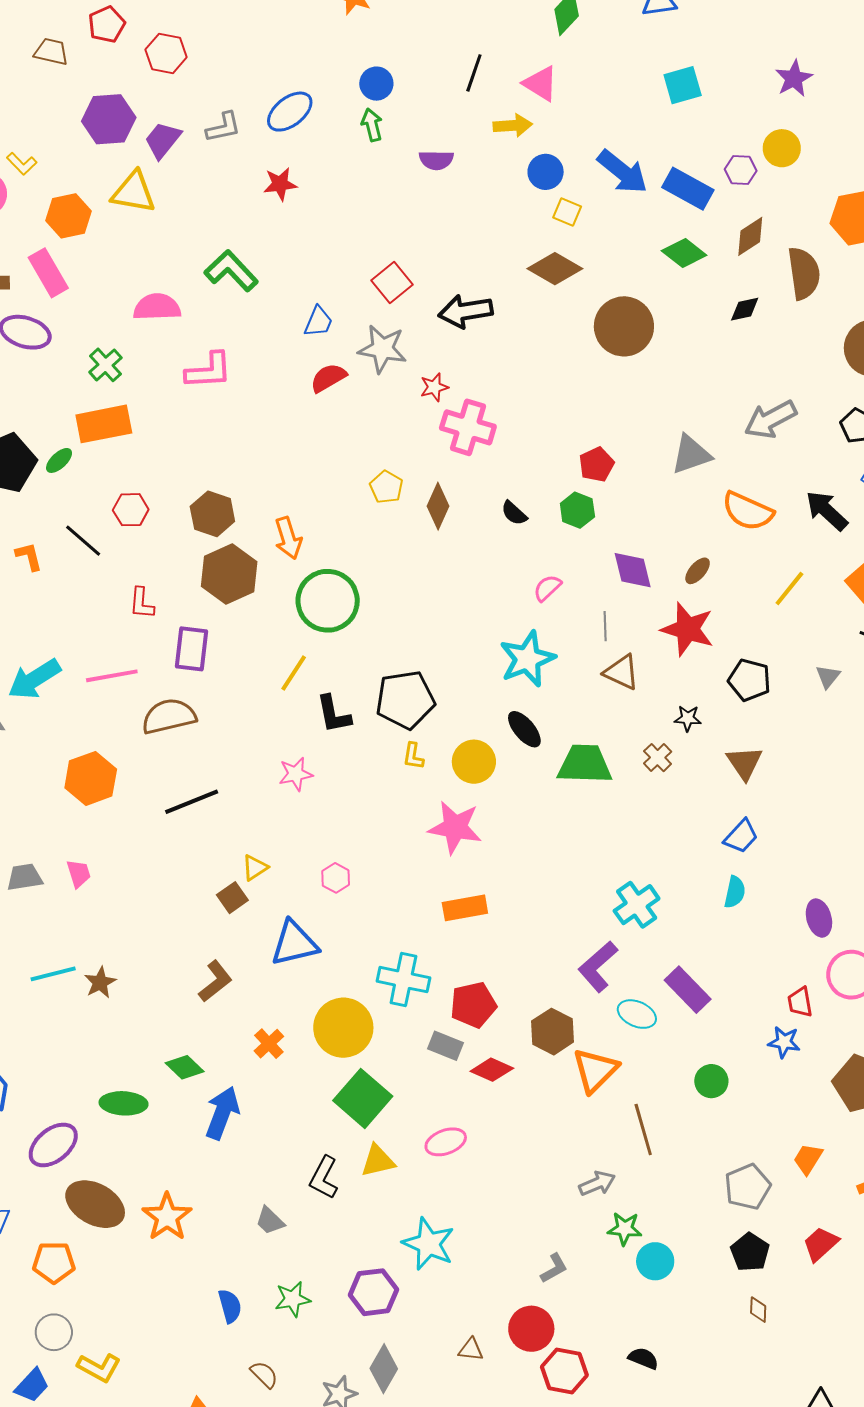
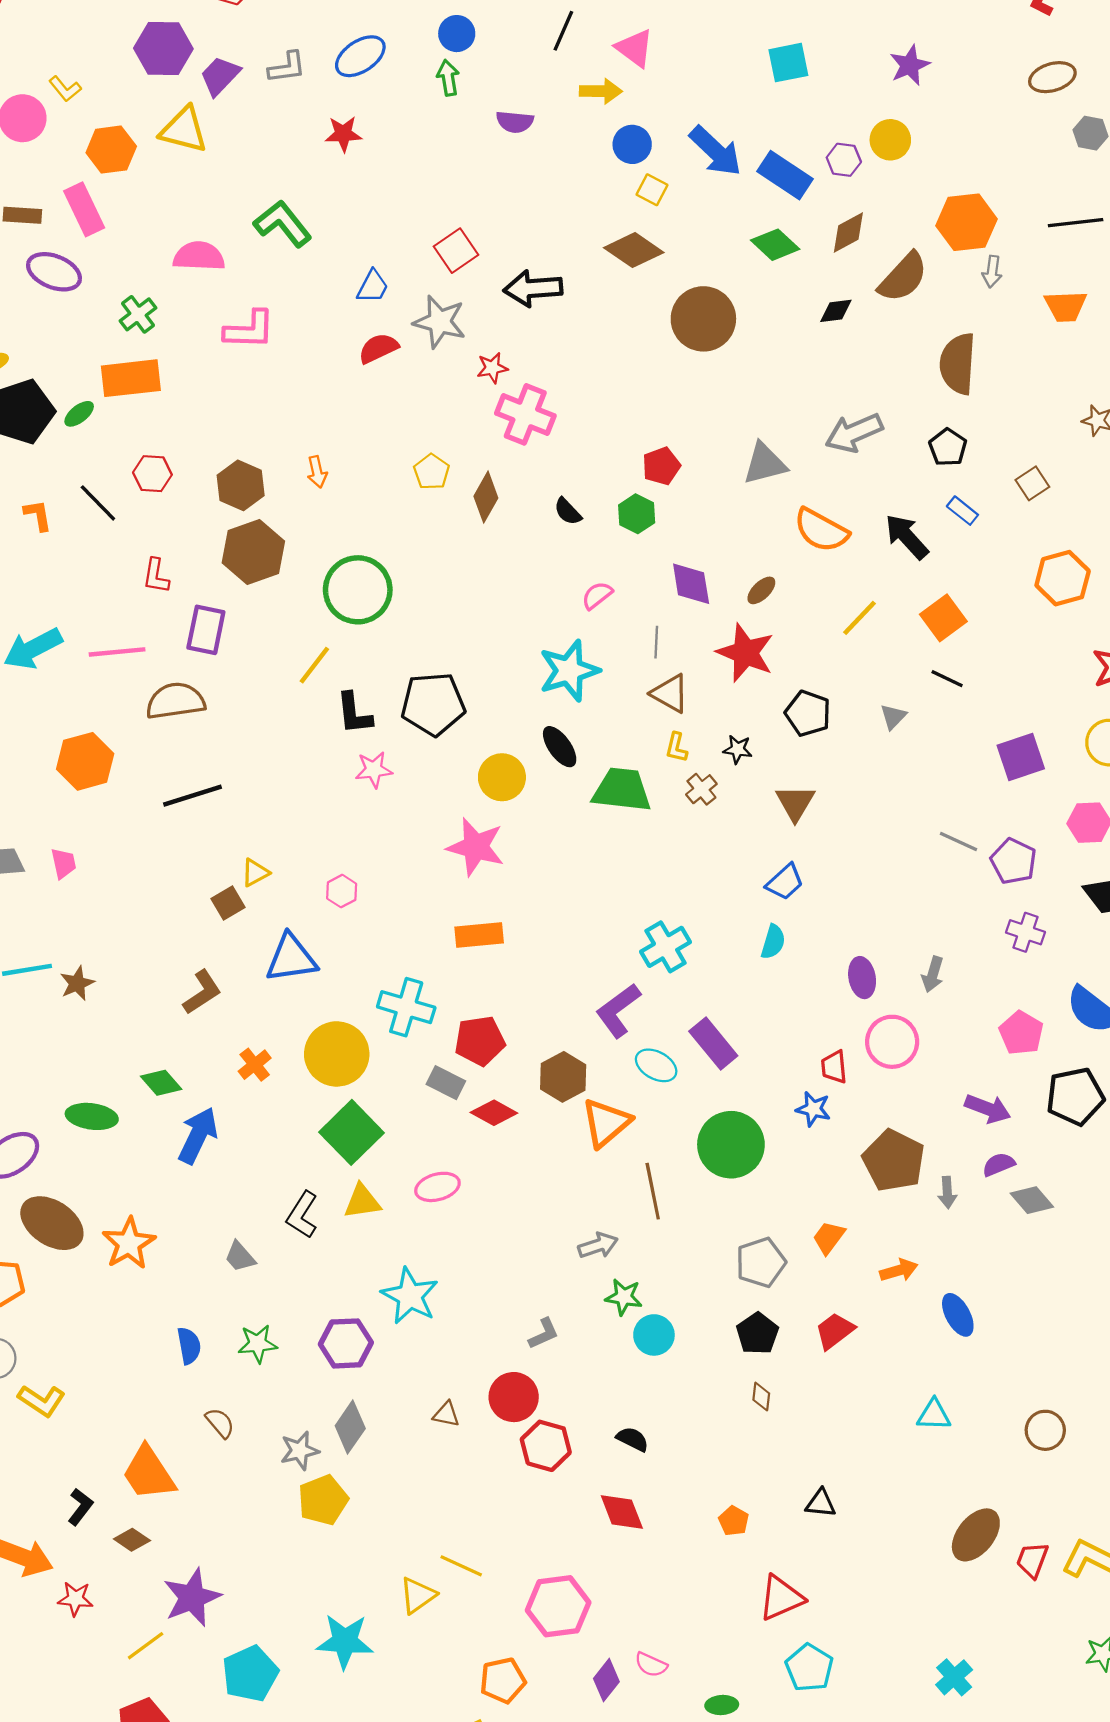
brown semicircle: (804, 273) -> (903, 277), turned 46
orange arrow: (288, 538) -> (317, 472), moved, size x0.7
yellow L-shape: (413, 756) -> (676, 747), moved
pink star: (296, 774) -> (374, 770), moved
green circle: (711, 1081) -> (731, 1145), size x1.8

